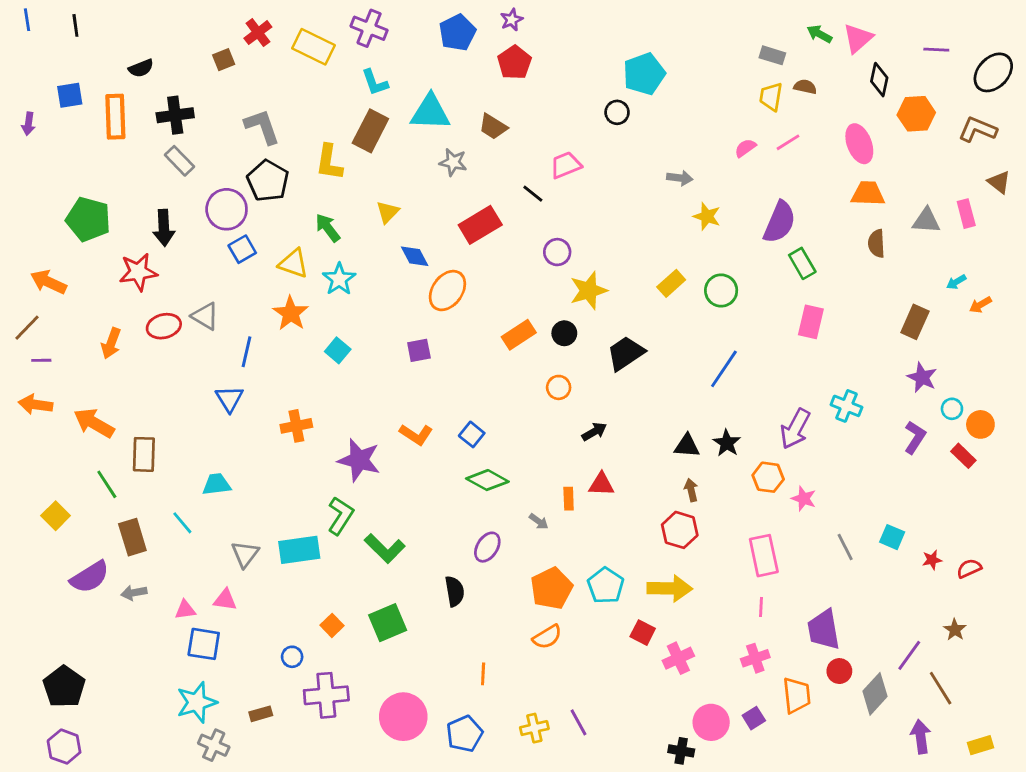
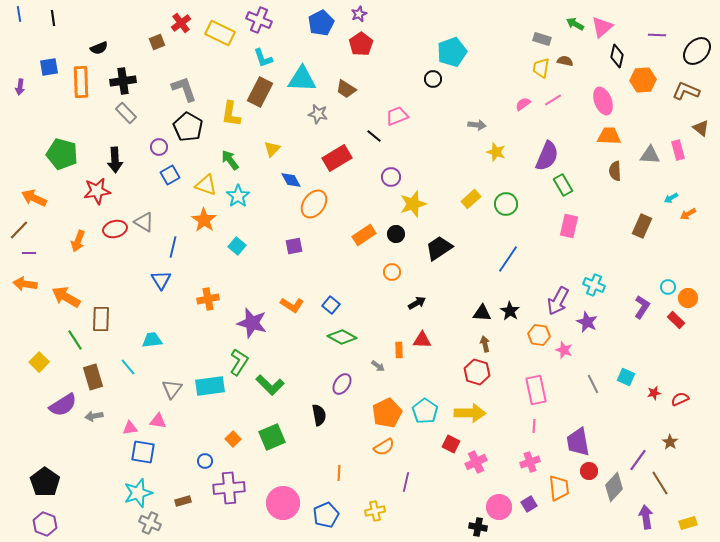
purple circle: (227, 209) -> (159, 147), size x0.6
purple star: (922, 377) -> (587, 322), moved
purple line: (579, 722) -> (406, 482), moved, turned 42

